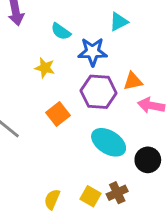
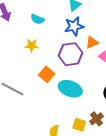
blue star: (93, 52) -> (74, 26), moved
cyan ellipse: (109, 142) -> (70, 89), moved

